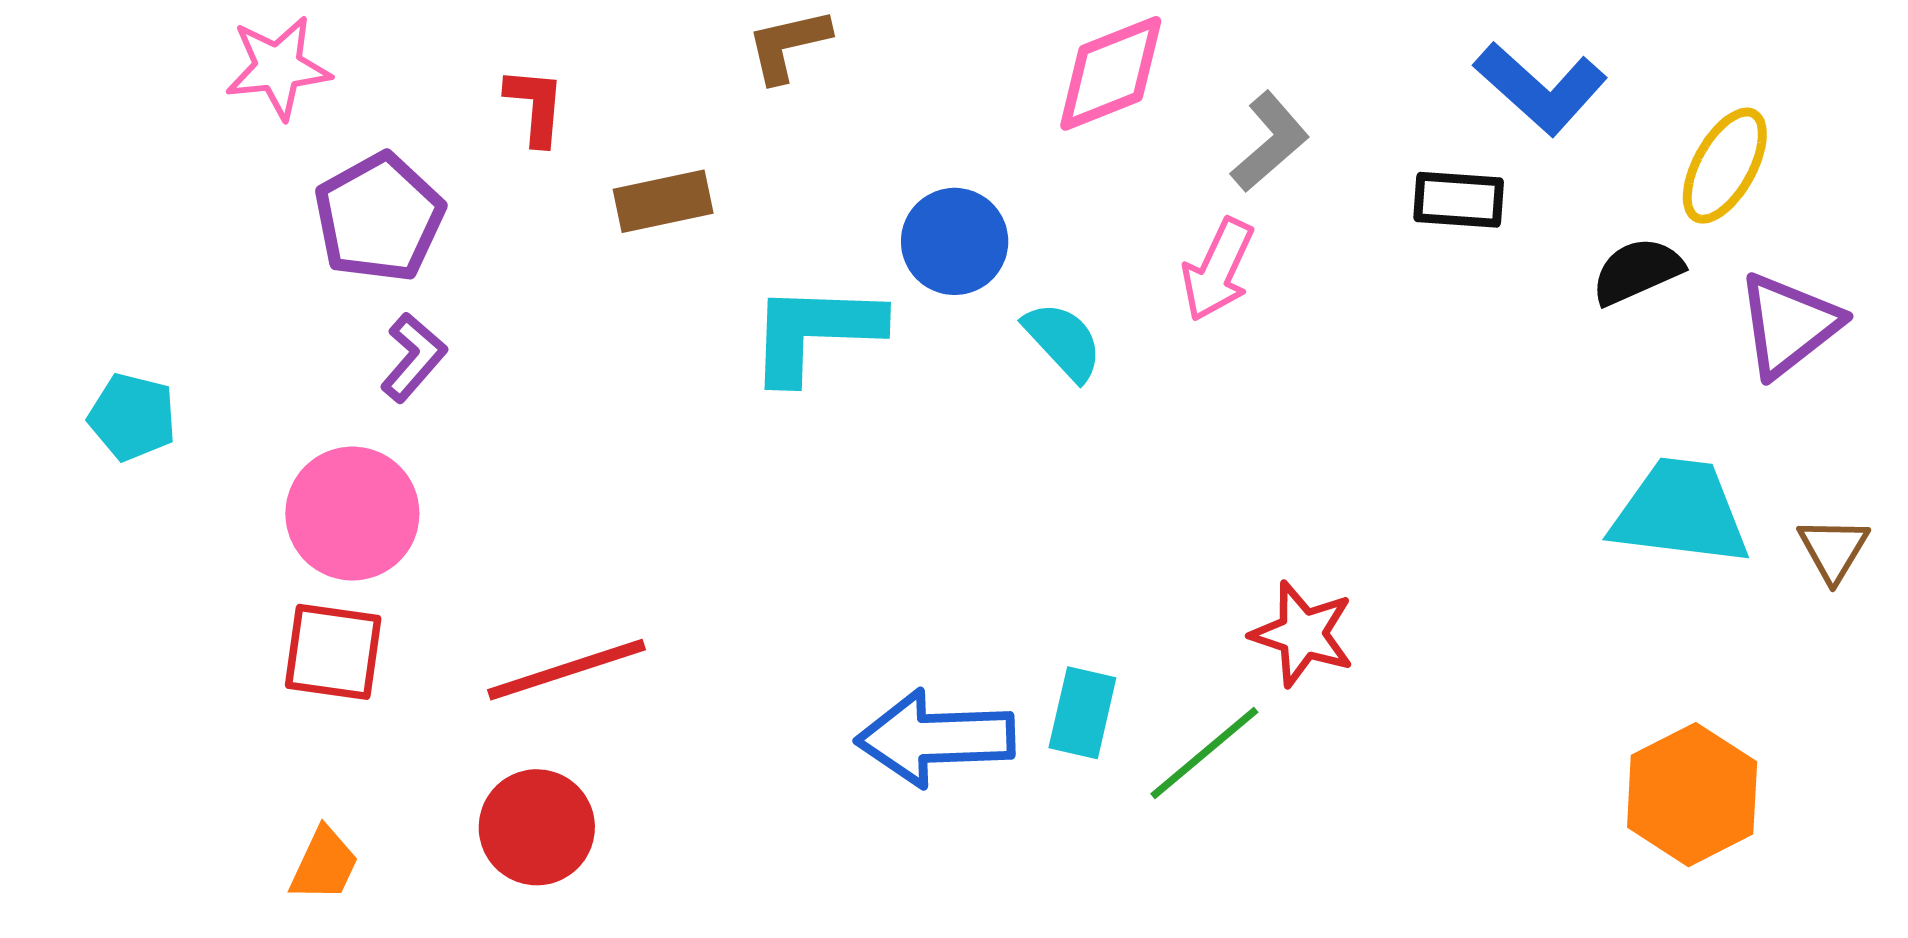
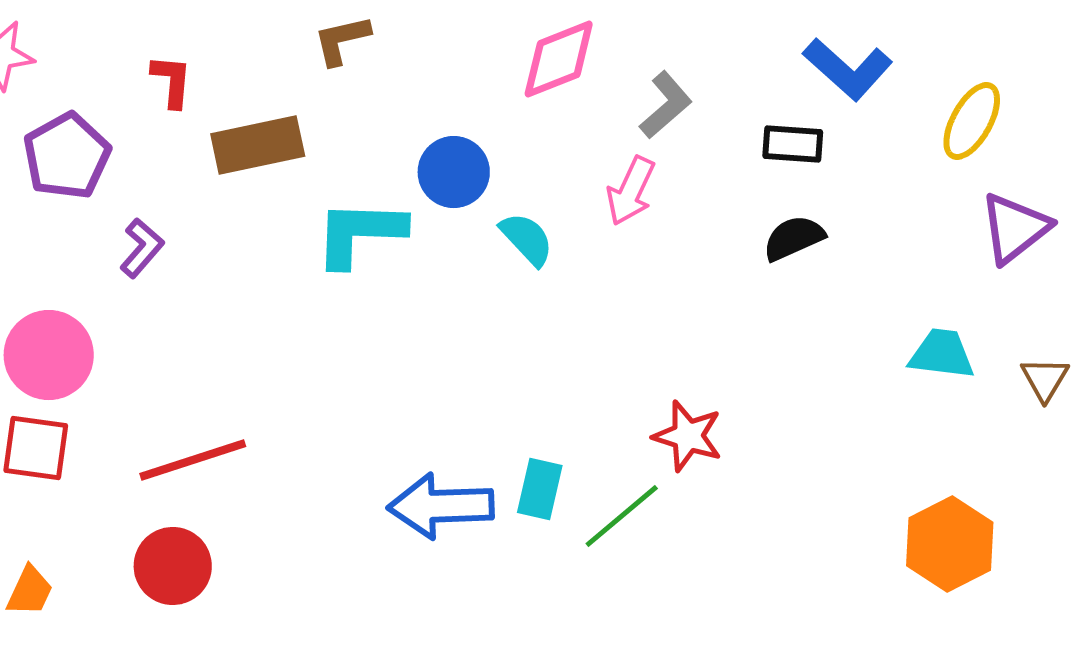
brown rectangle: (663, 201) -> (258, 145), size x1.4
black semicircle: (1637, 271) -> (794, 238), moved
purple L-shape: (413, 357) -> (142, 248), moved
cyan trapezoid: (1680, 512) -> (942, 354), size x0.7

